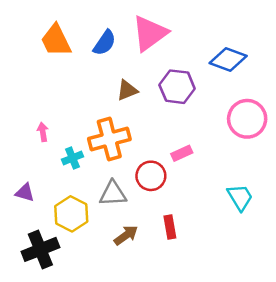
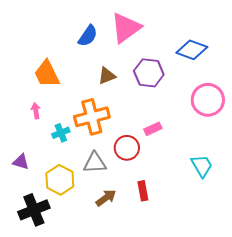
orange trapezoid: (56, 40) -> (47, 74), moved

